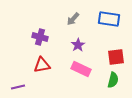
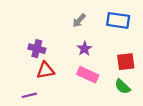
purple cross: (40, 37) -> (37, 49), moved
green semicircle: (113, 80) -> (122, 87), turned 119
purple line: (18, 87) -> (29, 95), moved

